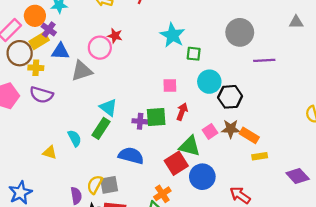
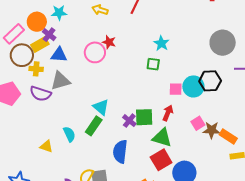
cyan star: (173, 35) -> (161, 43), size x0.7
green square: (194, 54) -> (153, 64), moved
gray triangle: (82, 71) -> (60, 81), moved
pink square: (170, 85) -> (176, 89), moved
black hexagon: (230, 97) -> (210, 81), moved
purple cross: (140, 121) -> (129, 121), turned 32
pink square: (210, 131) -> (198, 123), moved
green triangle: (190, 146) -> (162, 138), moved
blue semicircle: (131, 156) -> (120, 152), turned -100

